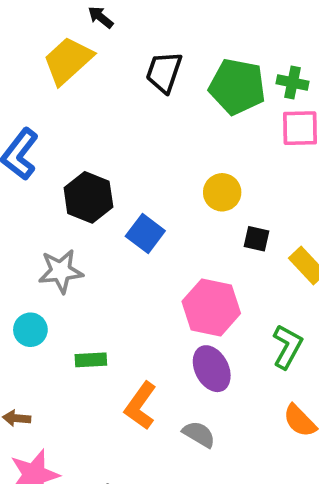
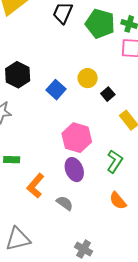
blue square: (145, 233) -> (56, 90), moved
black square: (256, 239) -> (108, 94), moved, turned 32

